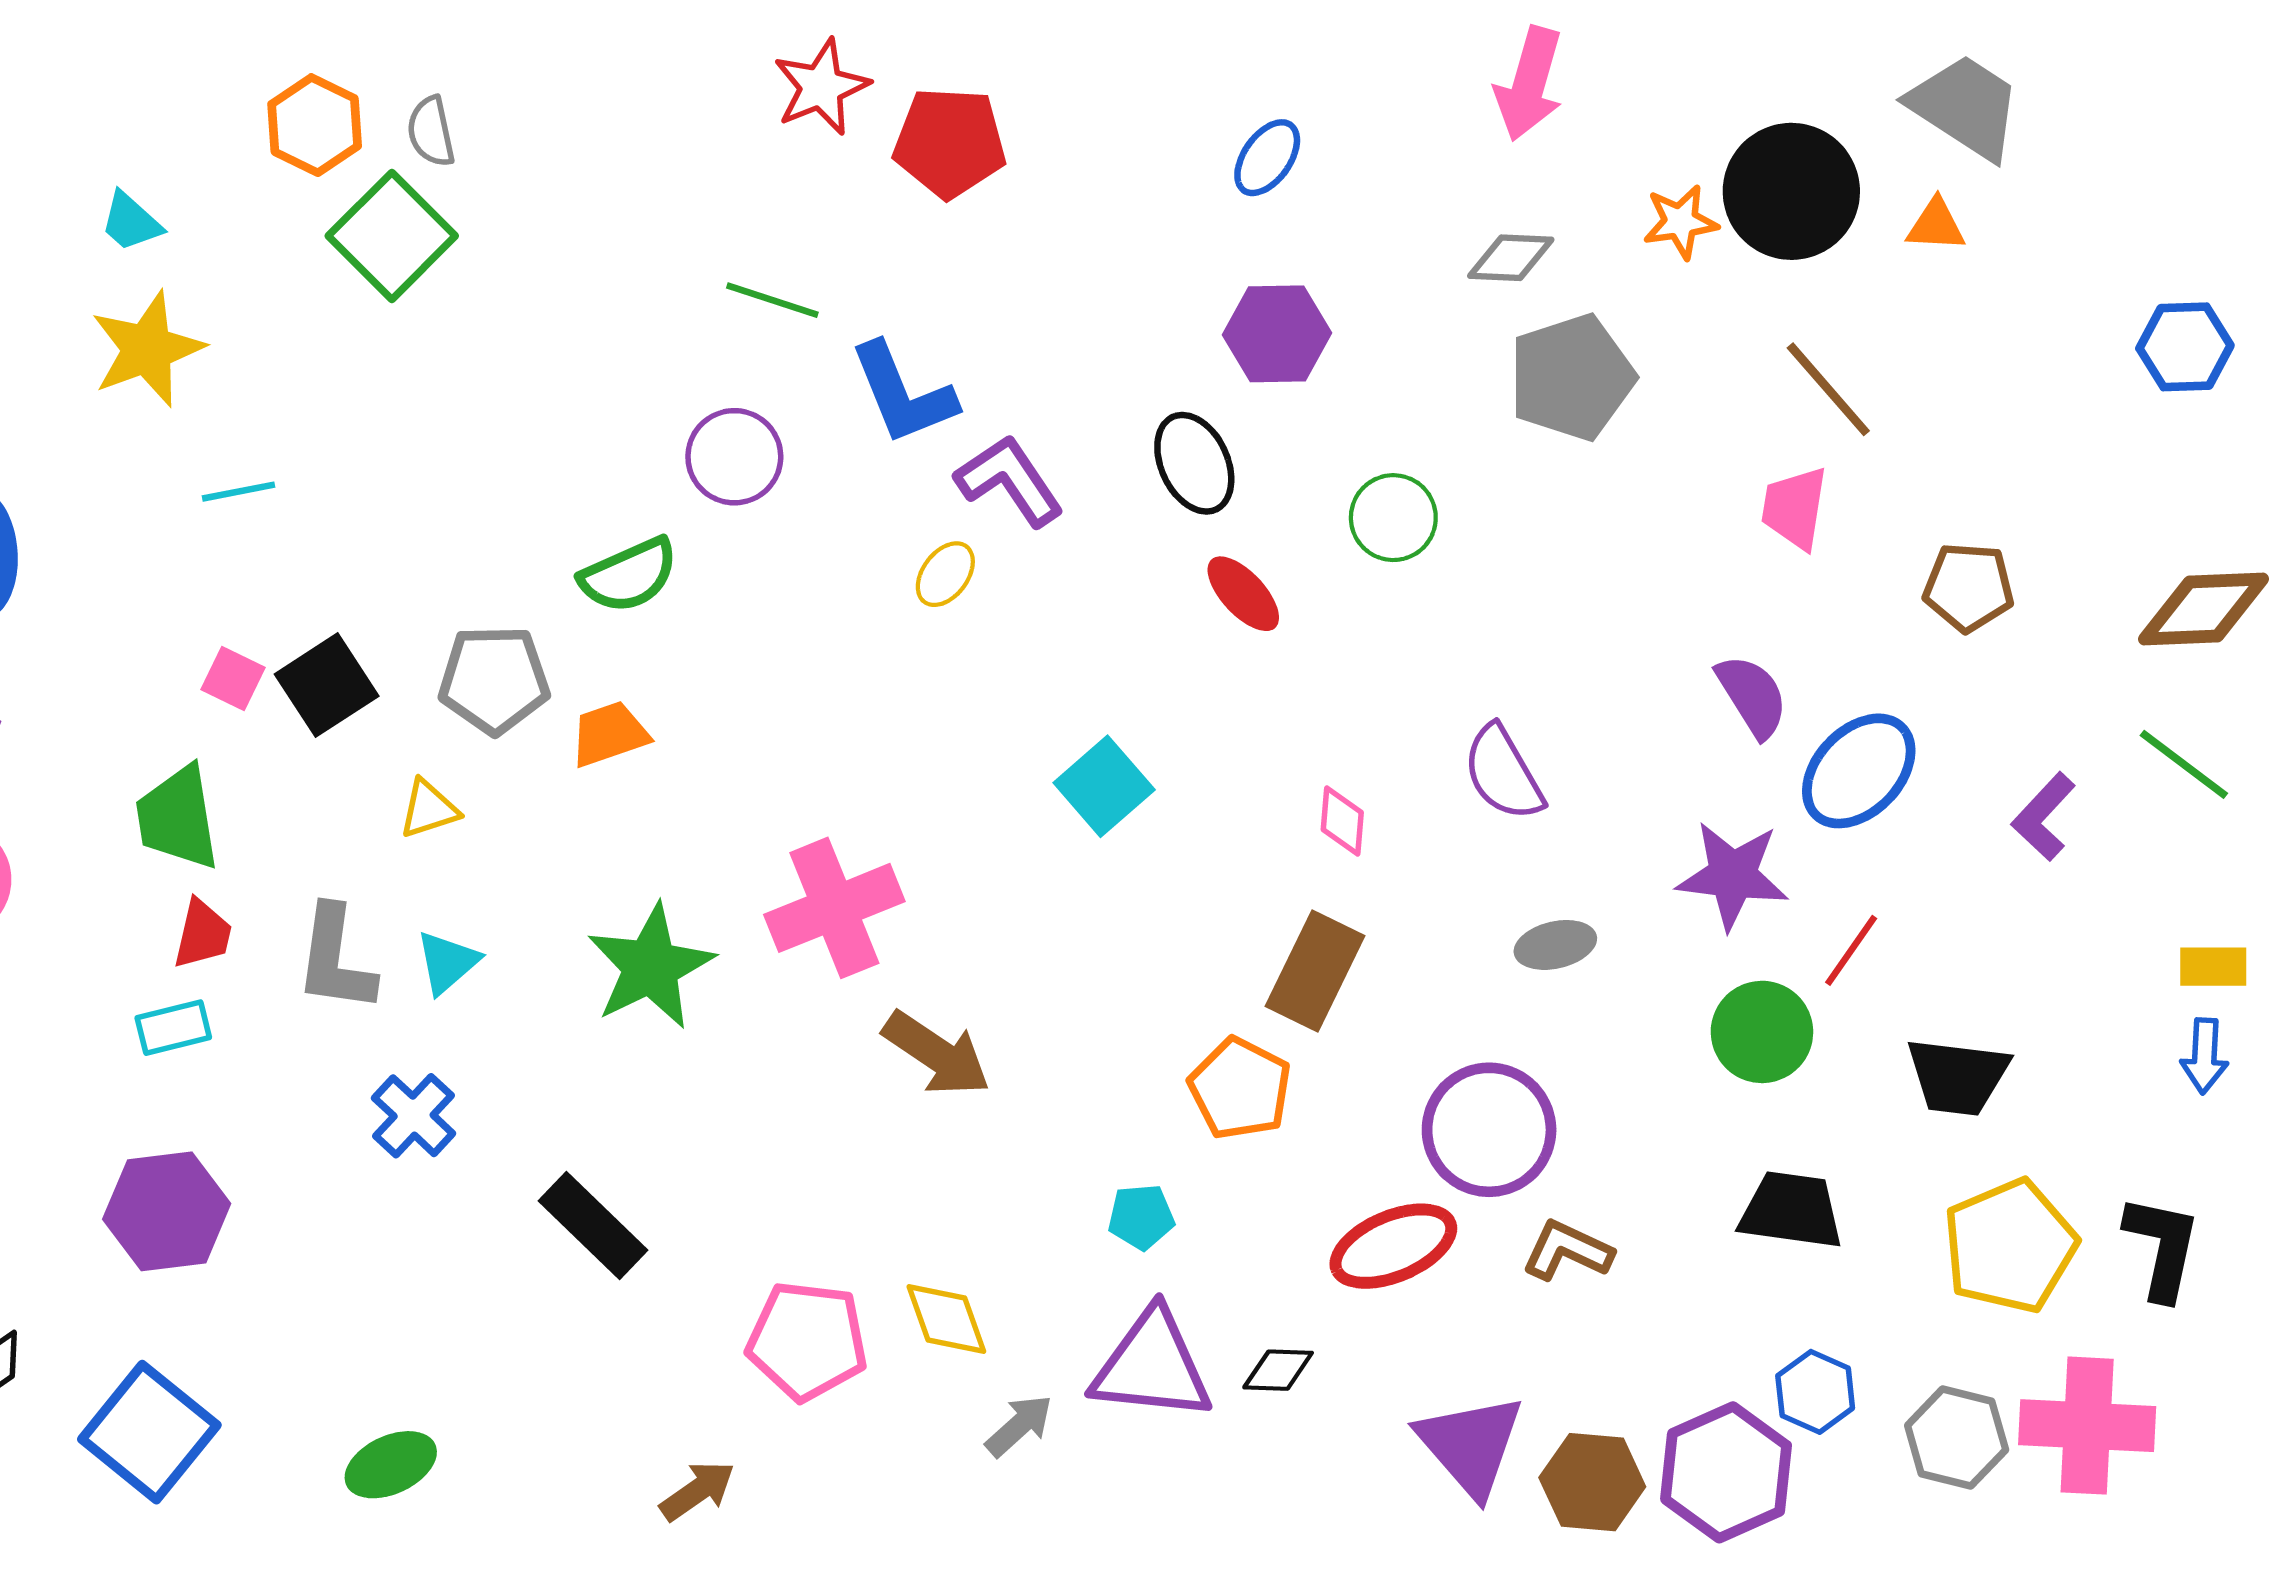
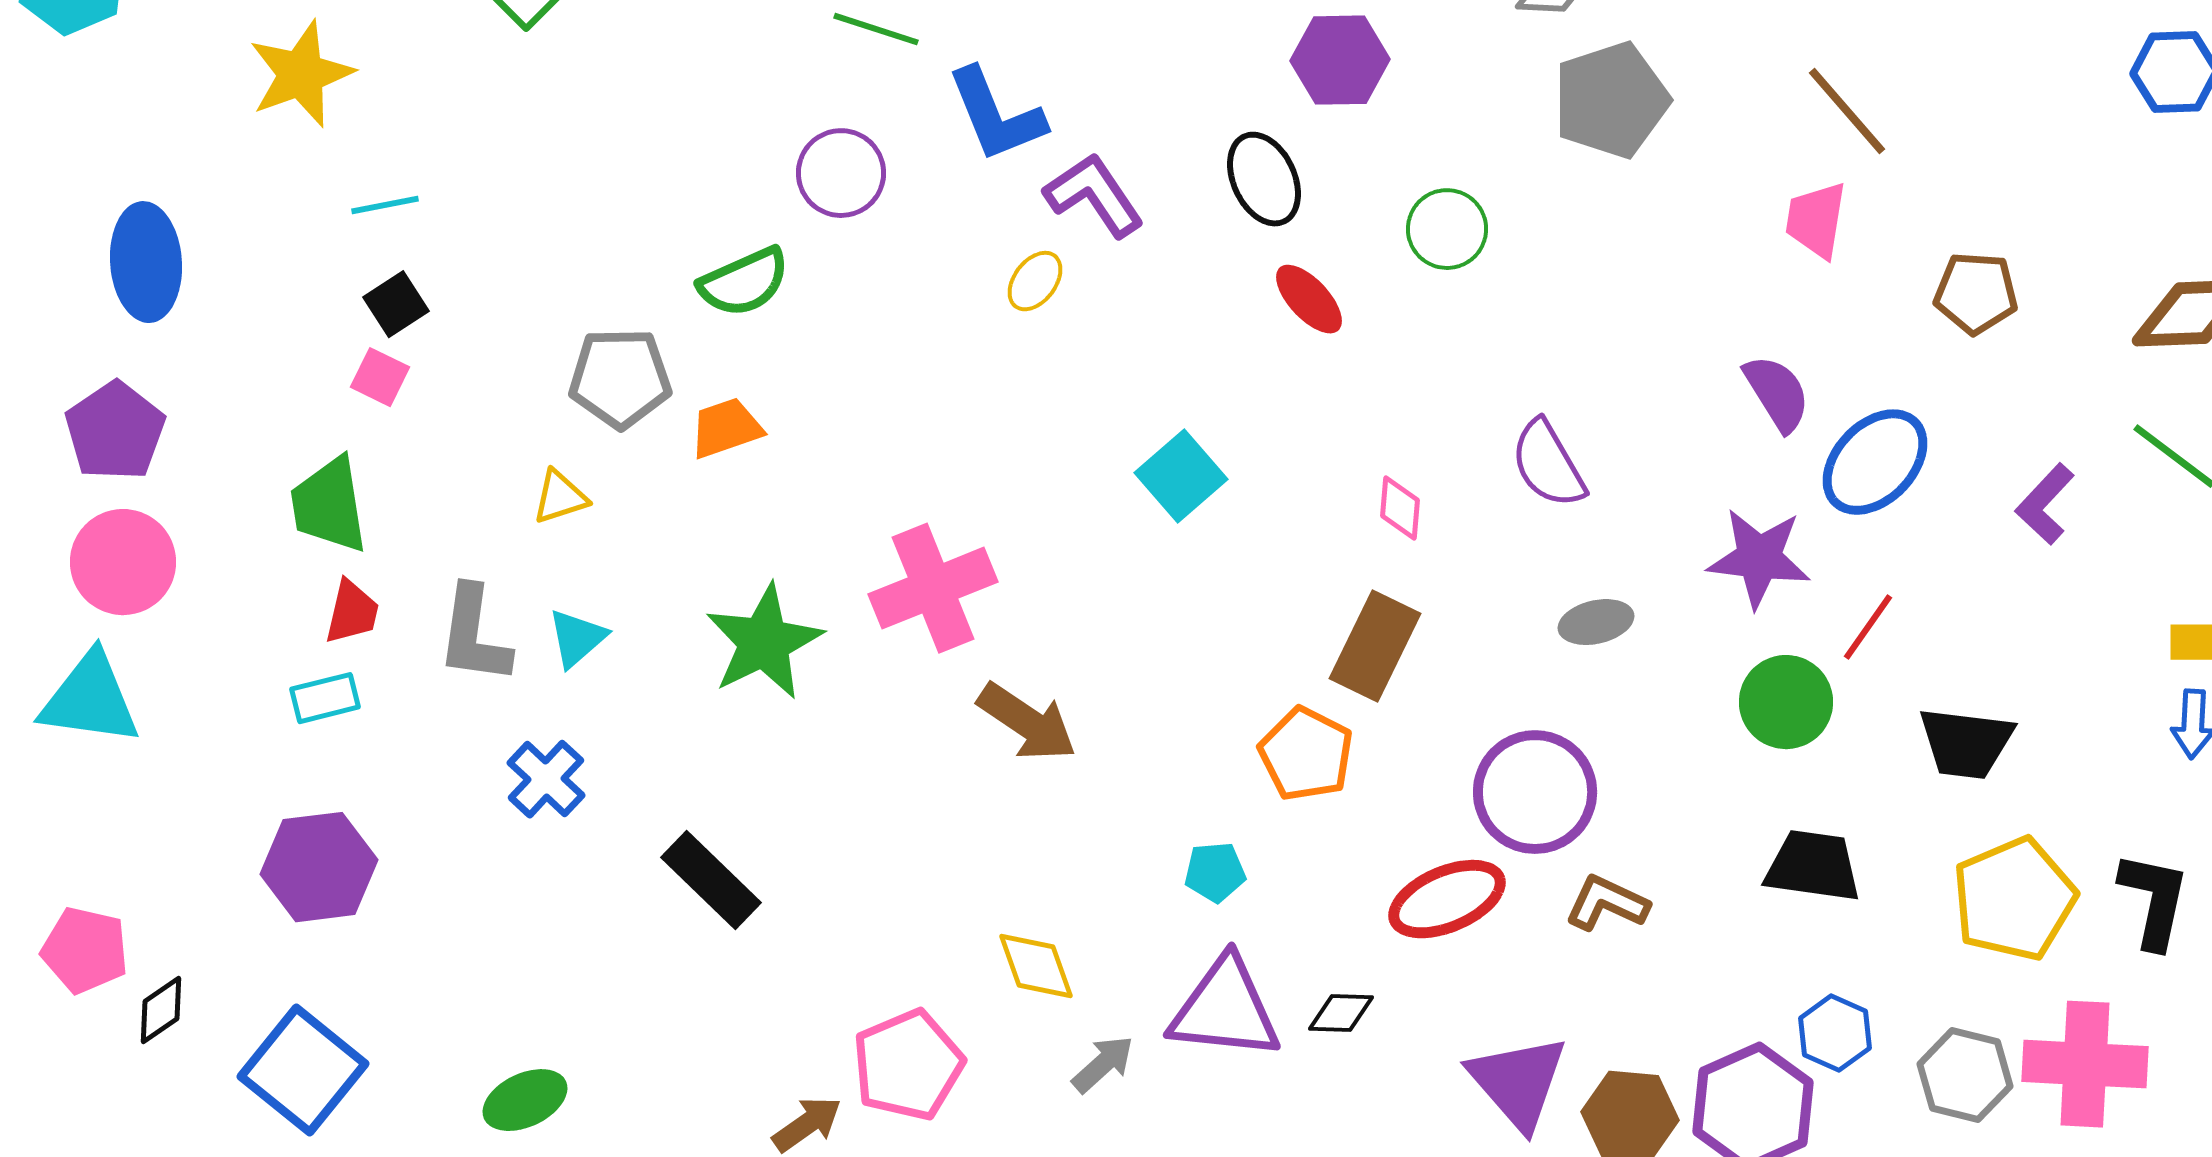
black square: (327, 685) -> (396, 304), moved, size x0.7
pink pentagon: (807, 1341) -> (908, 1065), moved, turned -30

